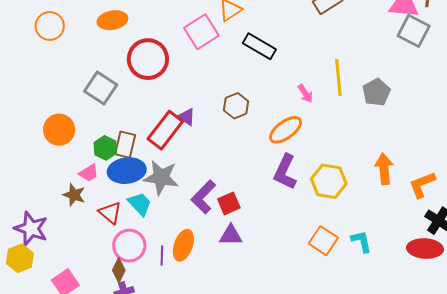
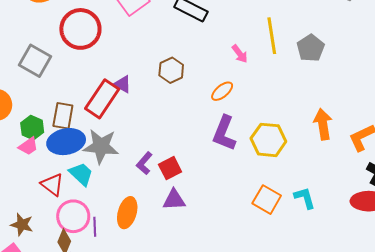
orange ellipse: (286, 130) -> (222, 91), size x0.7
green hexagon: (105, 148) -> (32, 128), moved
brown star: (74, 195) -> (22, 225), moved
purple L-shape: (203, 197) -> (144, 163), size x0.7
purple line: (162, 256) -> (95, 227), moved

